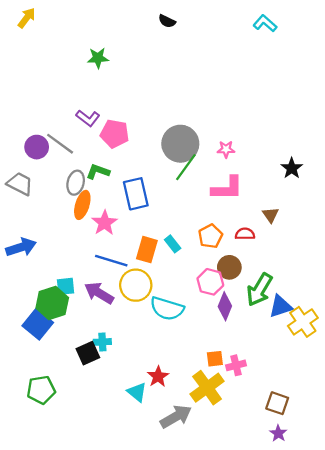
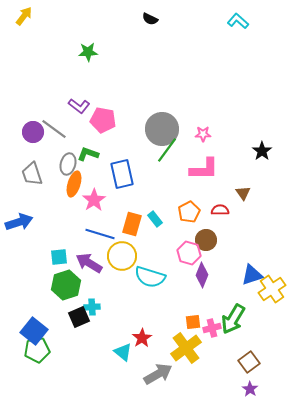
gray trapezoid: (20, 184) -> (32, 174), moved, turned -135
green arrow: (259, 290) -> (233, 319), moved
green hexagon: (52, 303) -> (66, 285), moved
blue square: (38, 324) -> (34, 331), moved
brown square: (277, 403) -> (249, 362), turned 35

